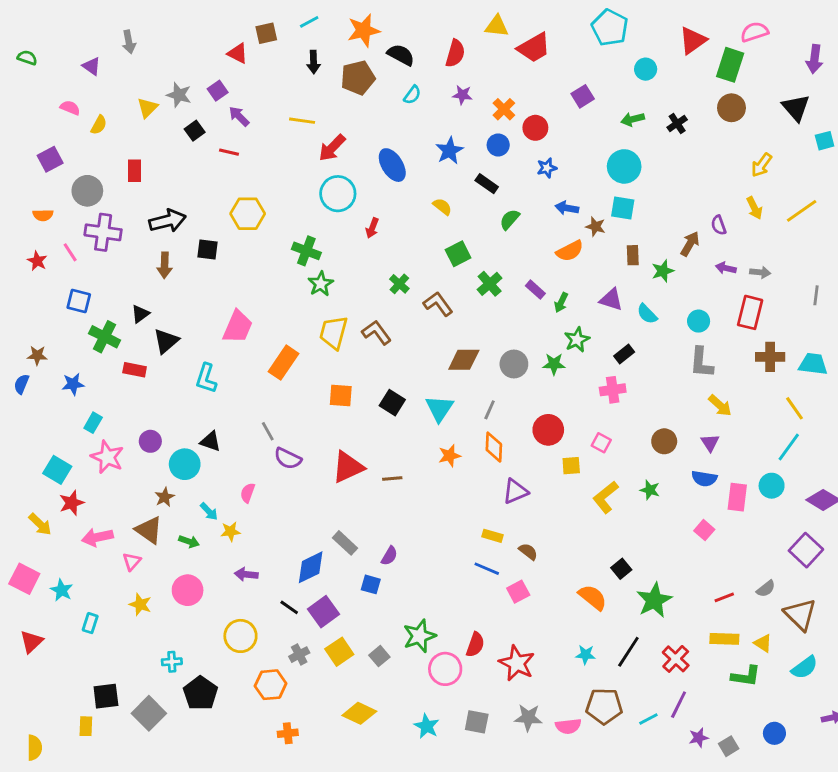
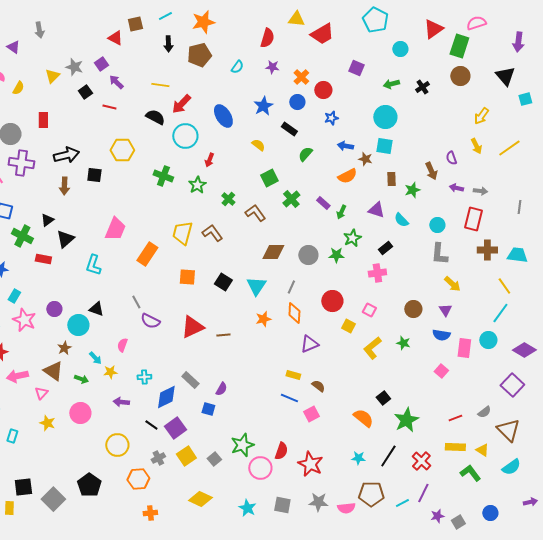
black semicircle: (401, 55) -> (155, 117), moved
purple square: (583, 96) -> (356, 68), turned -35
brown arrow: (690, 244) -> (431, 171), turned 126
green star: (321, 284) -> (197, 185), moved
yellow square: (571, 466) -> (348, 326), turned 32
cyan cross: (172, 662) -> (144, 377), moved
green L-shape: (746, 676) -> (470, 473), turned -135

